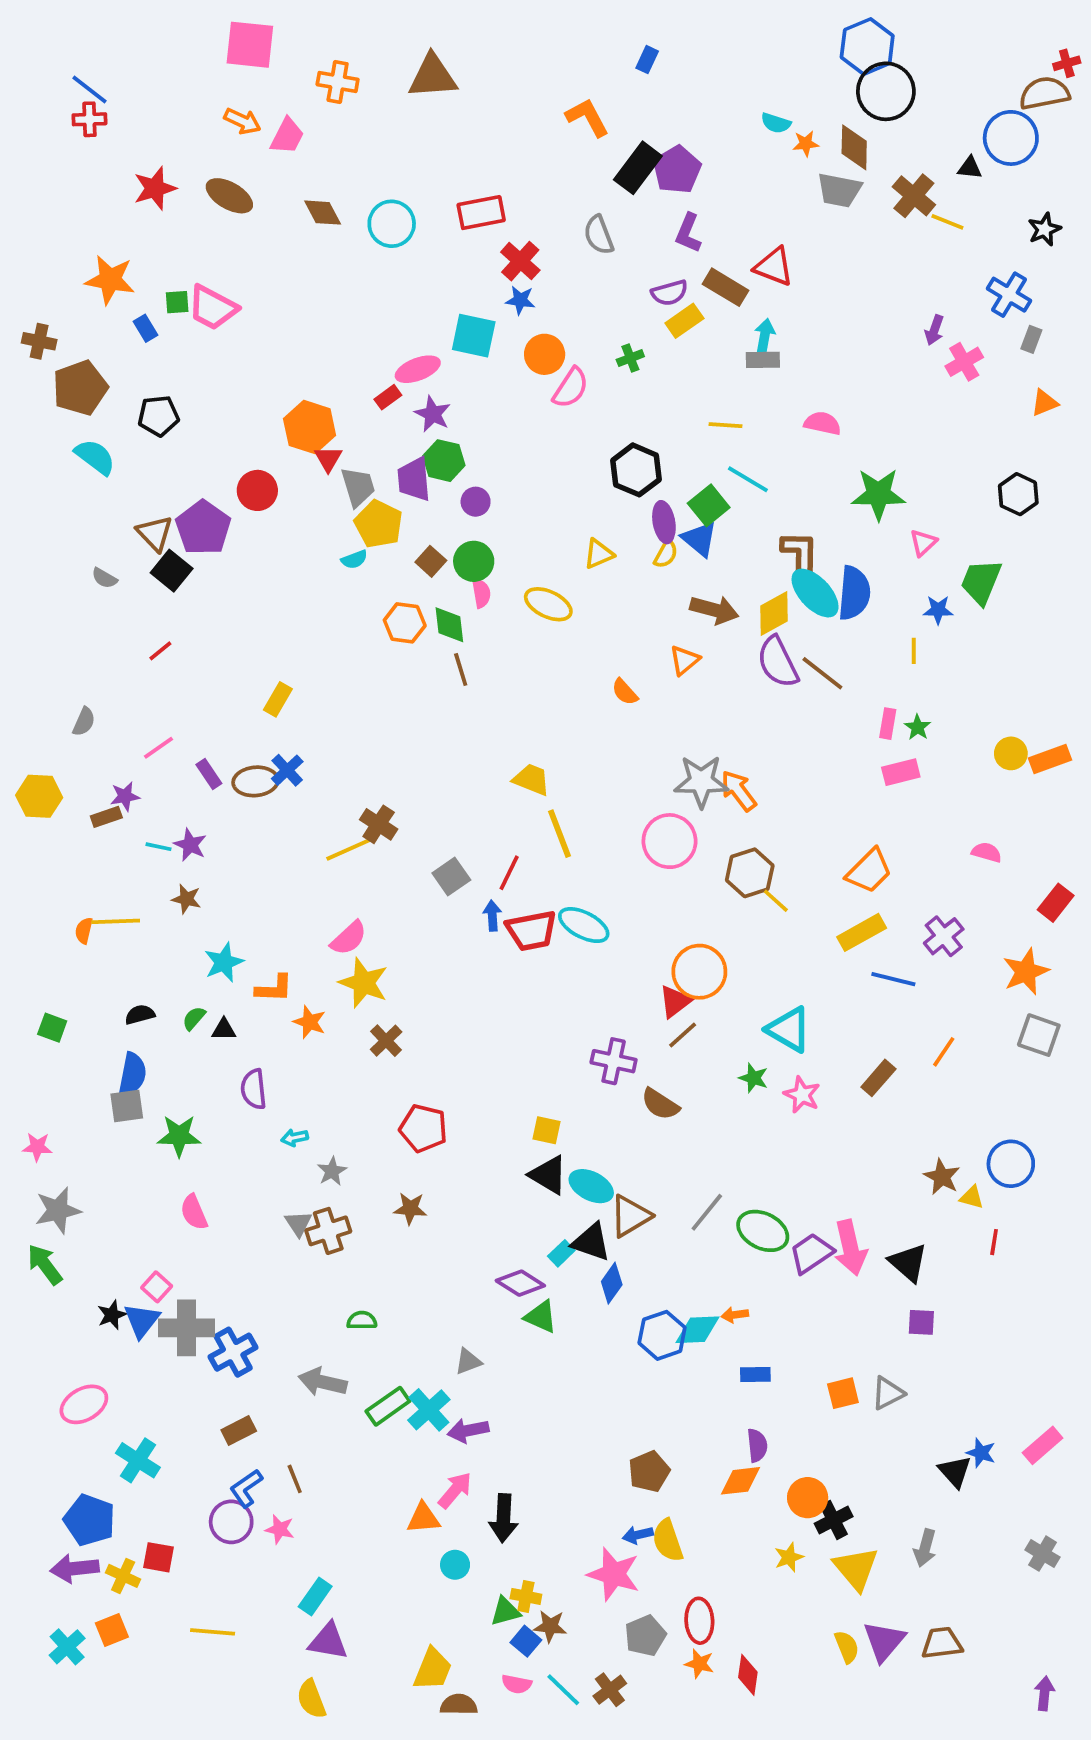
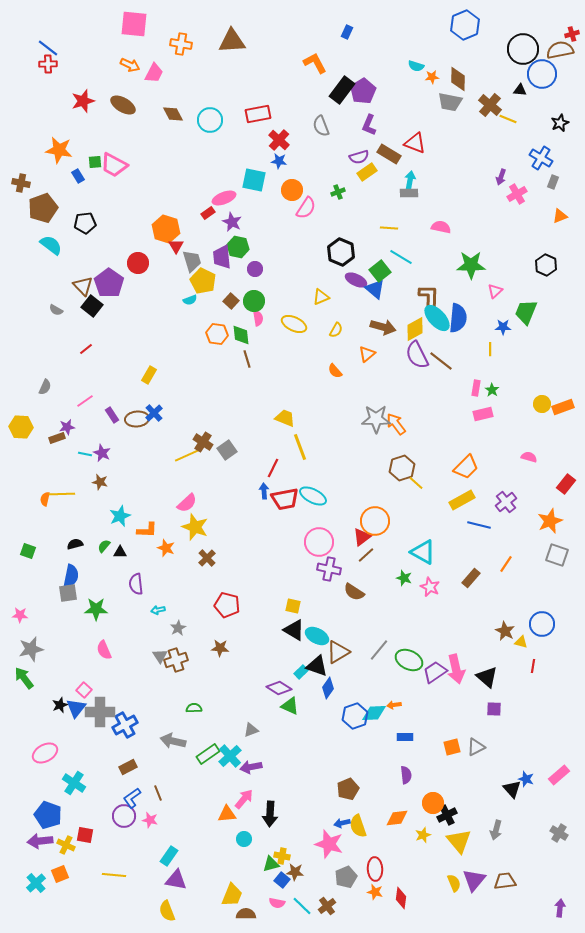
black circle: (886, 91) -> (523, 49), moved
purple ellipse: (664, 522) -> (356, 280), turned -55
yellow semicircle: (666, 554) -> (336, 330), moved
pink circle: (670, 841) -> (319, 542), moved
gray square: (451, 877) -> (227, 450), moved
orange diamond: (740, 1481) -> (397, 818), moved

